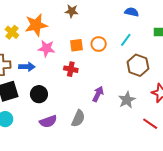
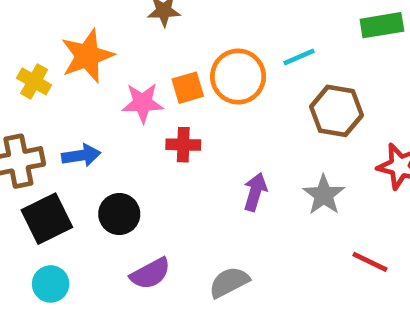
cyan line: (126, 40) -> (299, 57), turned 40
orange circle: (99, 44) -> (238, 77), size x1.5
pink star: (46, 48) -> (143, 103), moved
gray semicircle: (78, 118) -> (229, 282), moved, turned -132
red line: (150, 124) -> (370, 262), moved

